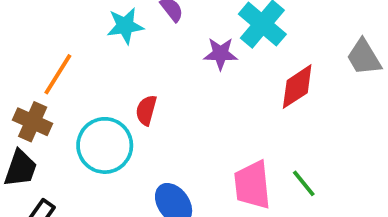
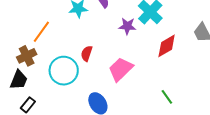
brown cross: (33, 122) -> (27, 56), turned 36
pink trapezoid: (252, 185) -> (121, 69), moved, turned 48

